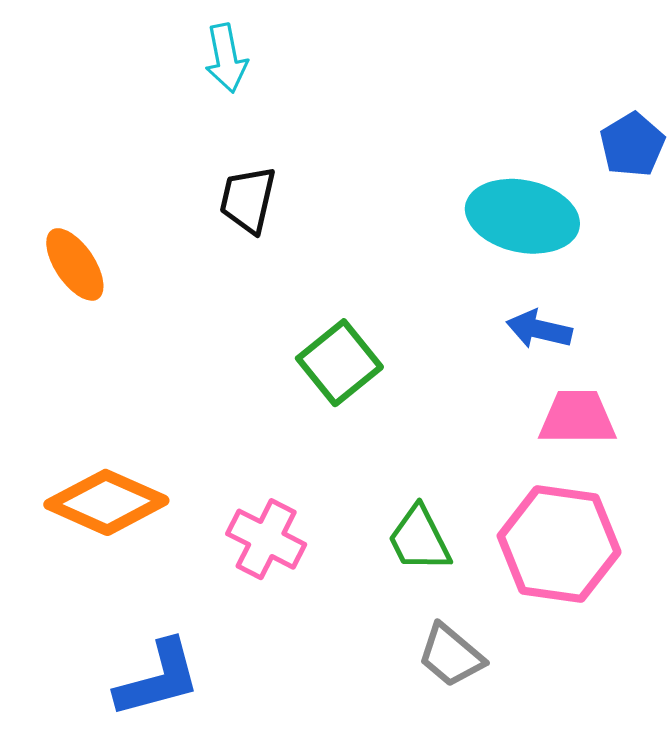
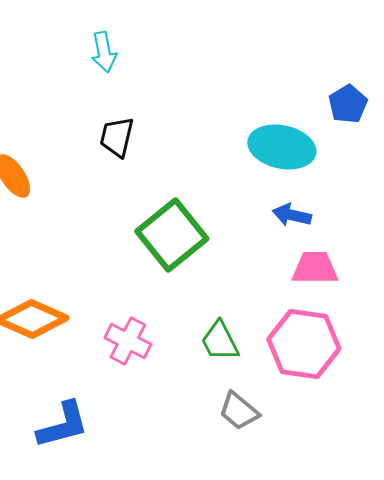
green square: (339, 363) -> (172, 235), size x1.4

